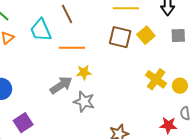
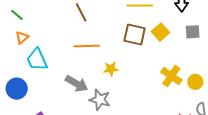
cyan trapezoid: (41, 30) -> (37, 60), moved
yellow star: (84, 72) -> (111, 69), moved
gray arrow: (61, 85) -> (77, 84), turned 65

